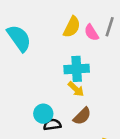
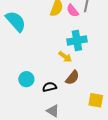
cyan cross: (77, 69) -> (77, 41), moved
cyan circle: (43, 114) -> (26, 79), moved

